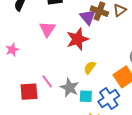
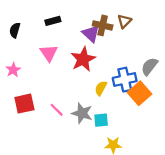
pink star: (12, 50) -> (13, 70), moved
red square: (29, 92) -> (24, 104), moved
blue cross: (109, 99) -> (125, 80), moved, turned 30

